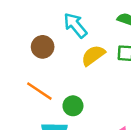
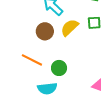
brown circle: (43, 47) -> (45, 31), moved

